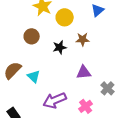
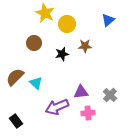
blue triangle: (98, 10) -> (108, 20), moved
purple triangle: (84, 72) -> (81, 92), moved
pink cross: (86, 106) -> (88, 113), turned 32

